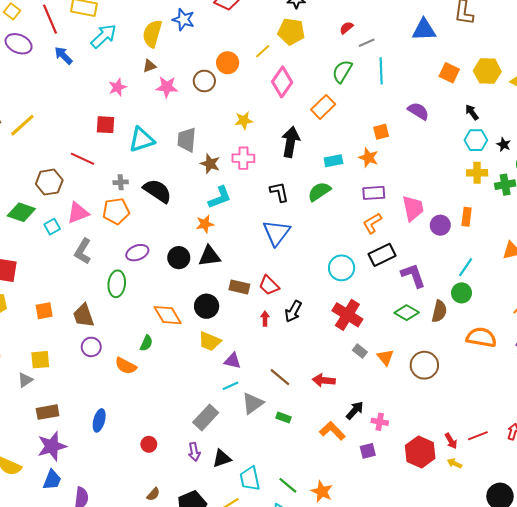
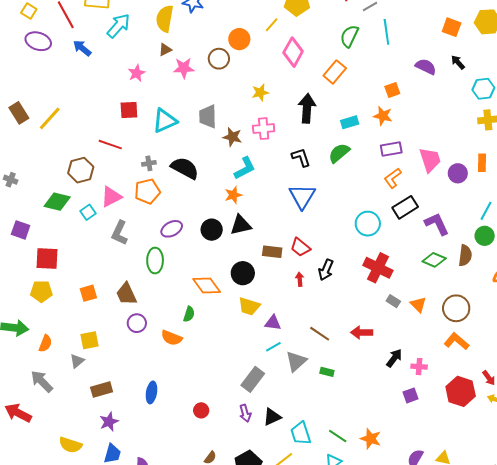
black arrow: (472, 112) -> (458, 62), moved
orange L-shape: (332, 431) -> (457, 341), moved
purple star: (52, 446) -> (109, 422), size x0.7

